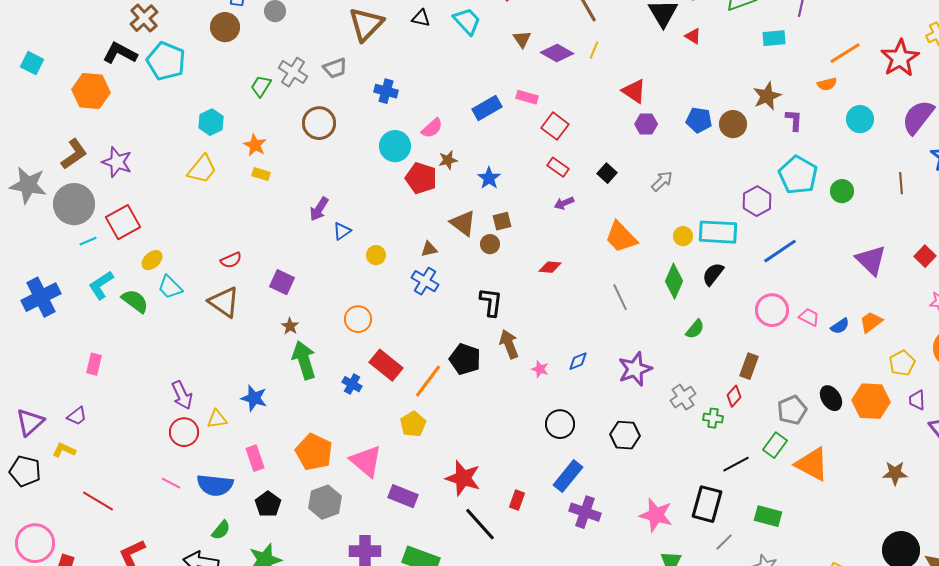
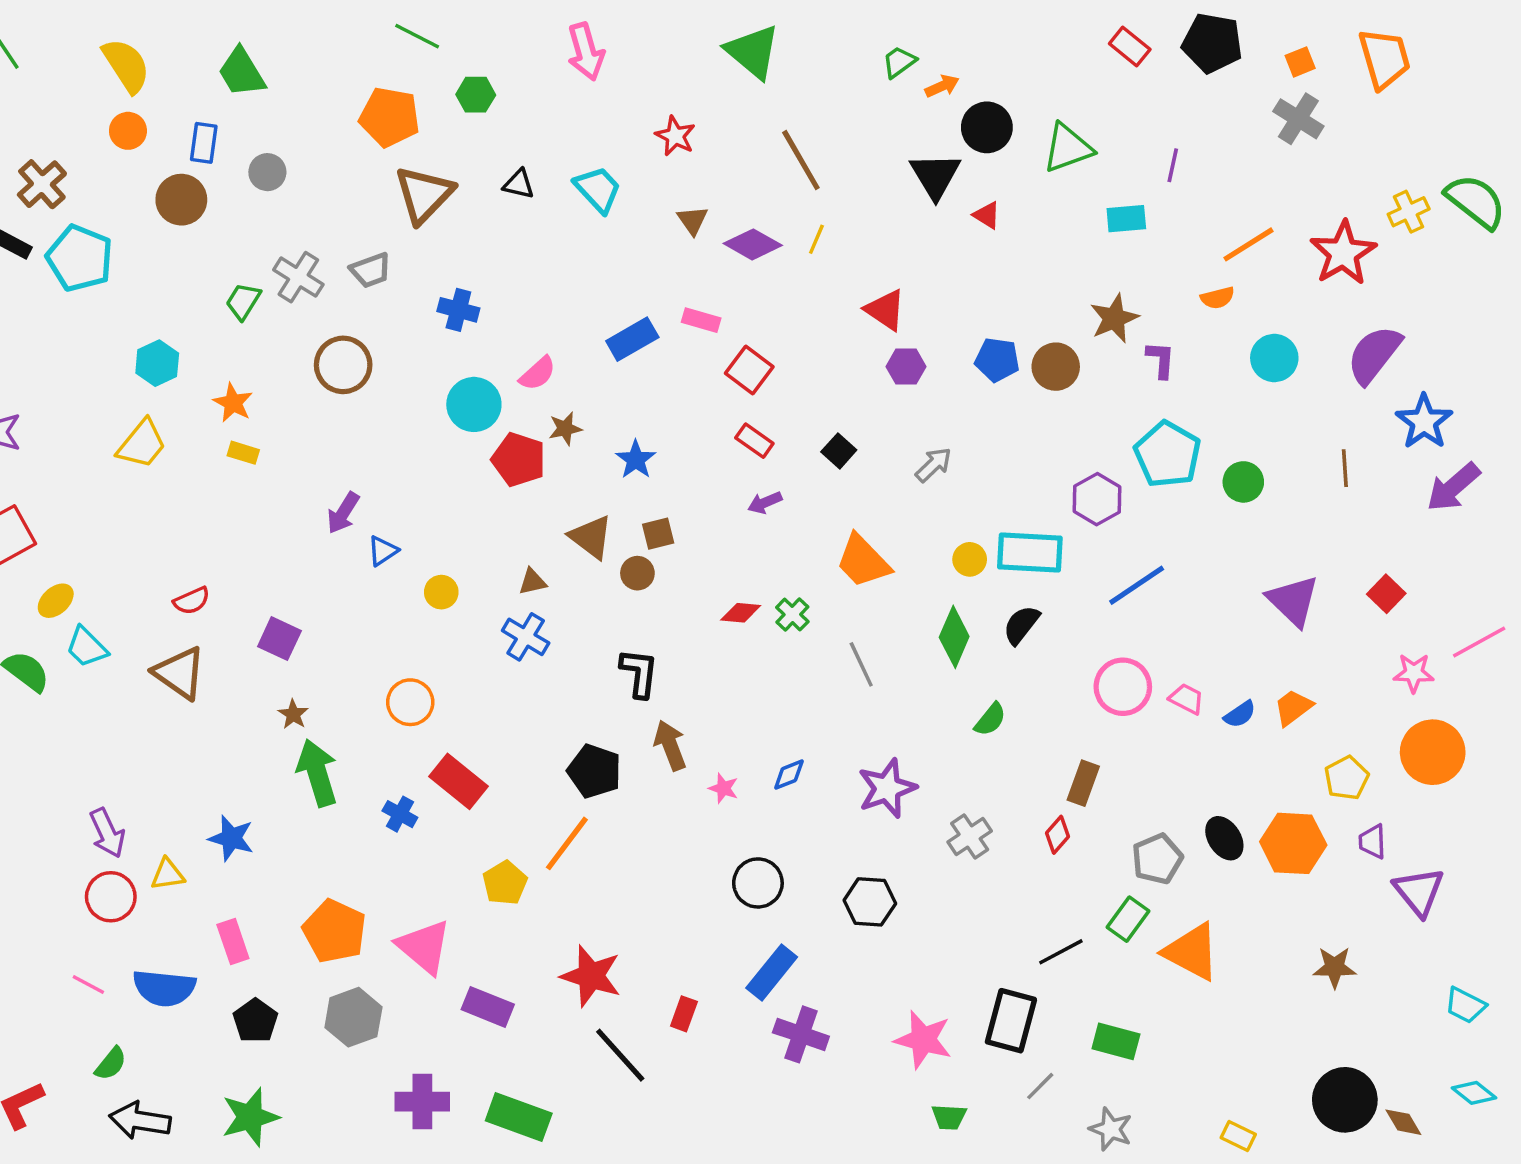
orange line: (428, 381) -> (567, 843), moved
green cross: (713, 418) -> (792, 614), moved, turned 36
green semicircle: (221, 530) -> (111, 1064), moved

